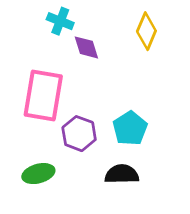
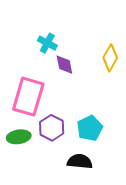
green ellipse: (38, 174) -> (19, 137), moved

